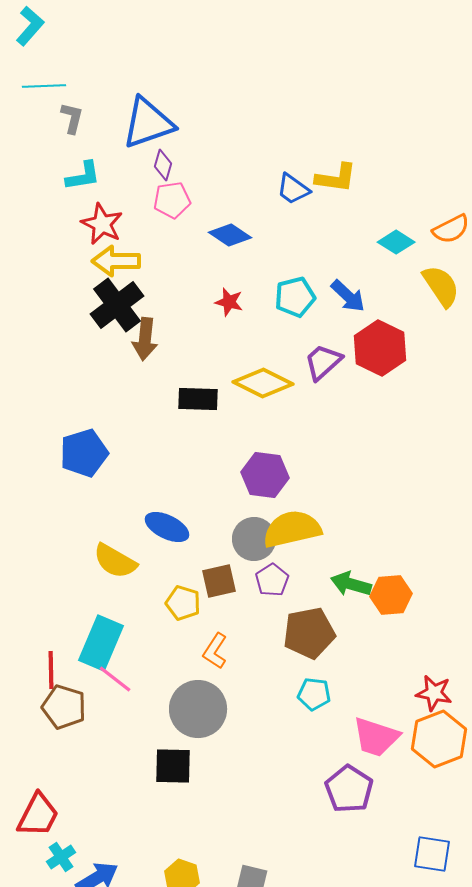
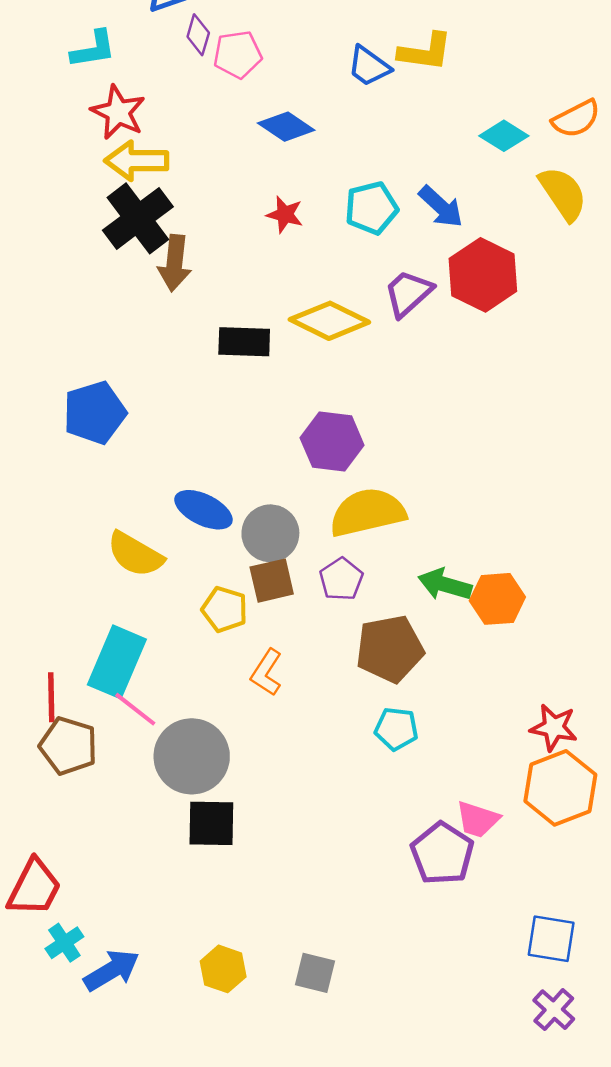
pink pentagon: (172, 200) -> (238, 54), moved
gray circle: (254, 539) -> (270, 533), moved
gray circle: (198, 709) -> (192, 756), moved
pink trapezoid: (376, 737) -> (478, 819), moved, size x0.7

